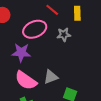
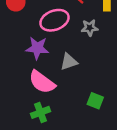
gray triangle: (51, 77) -> (69, 62), moved

